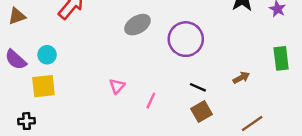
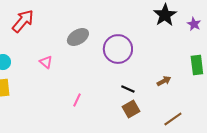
pink triangle: (117, 86) -> (46, 62), moved, turned -32
pink line: (151, 101) -> (77, 100), moved

